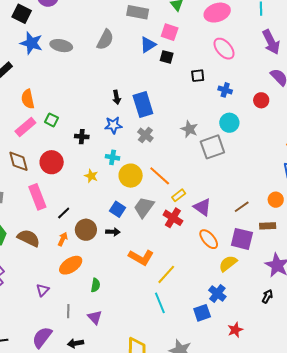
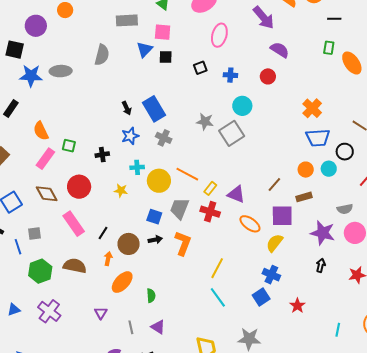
pink ellipse: (224, 49) -> (219, 35), turned 70
orange L-shape: (141, 257) -> (183, 243), moved, turned -85

